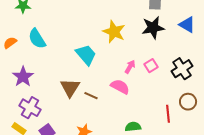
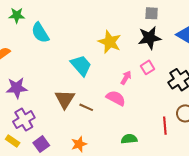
cyan semicircle: (37, 39) -> (40, 33), moved
pink square: (151, 66) -> (147, 67), moved
purple star: (23, 77) -> (17, 88), turned 30
purple cross: (30, 108) -> (24, 120), turned 30

